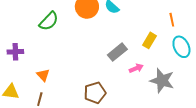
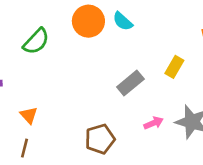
pink arrow: (136, 68) -> (153, 123), moved

